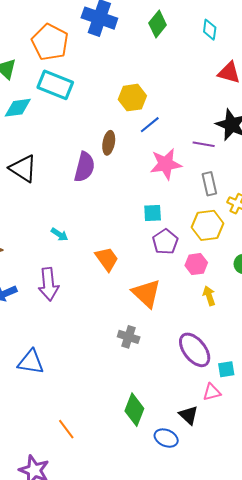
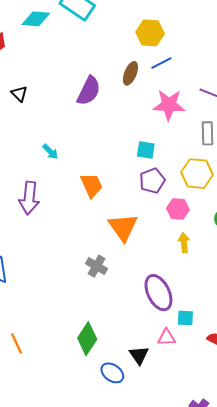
brown ellipse: (109, 143) -> (130, 73), moved
black triangle: (23, 168) -> (19, 94), moved, size x0.6

